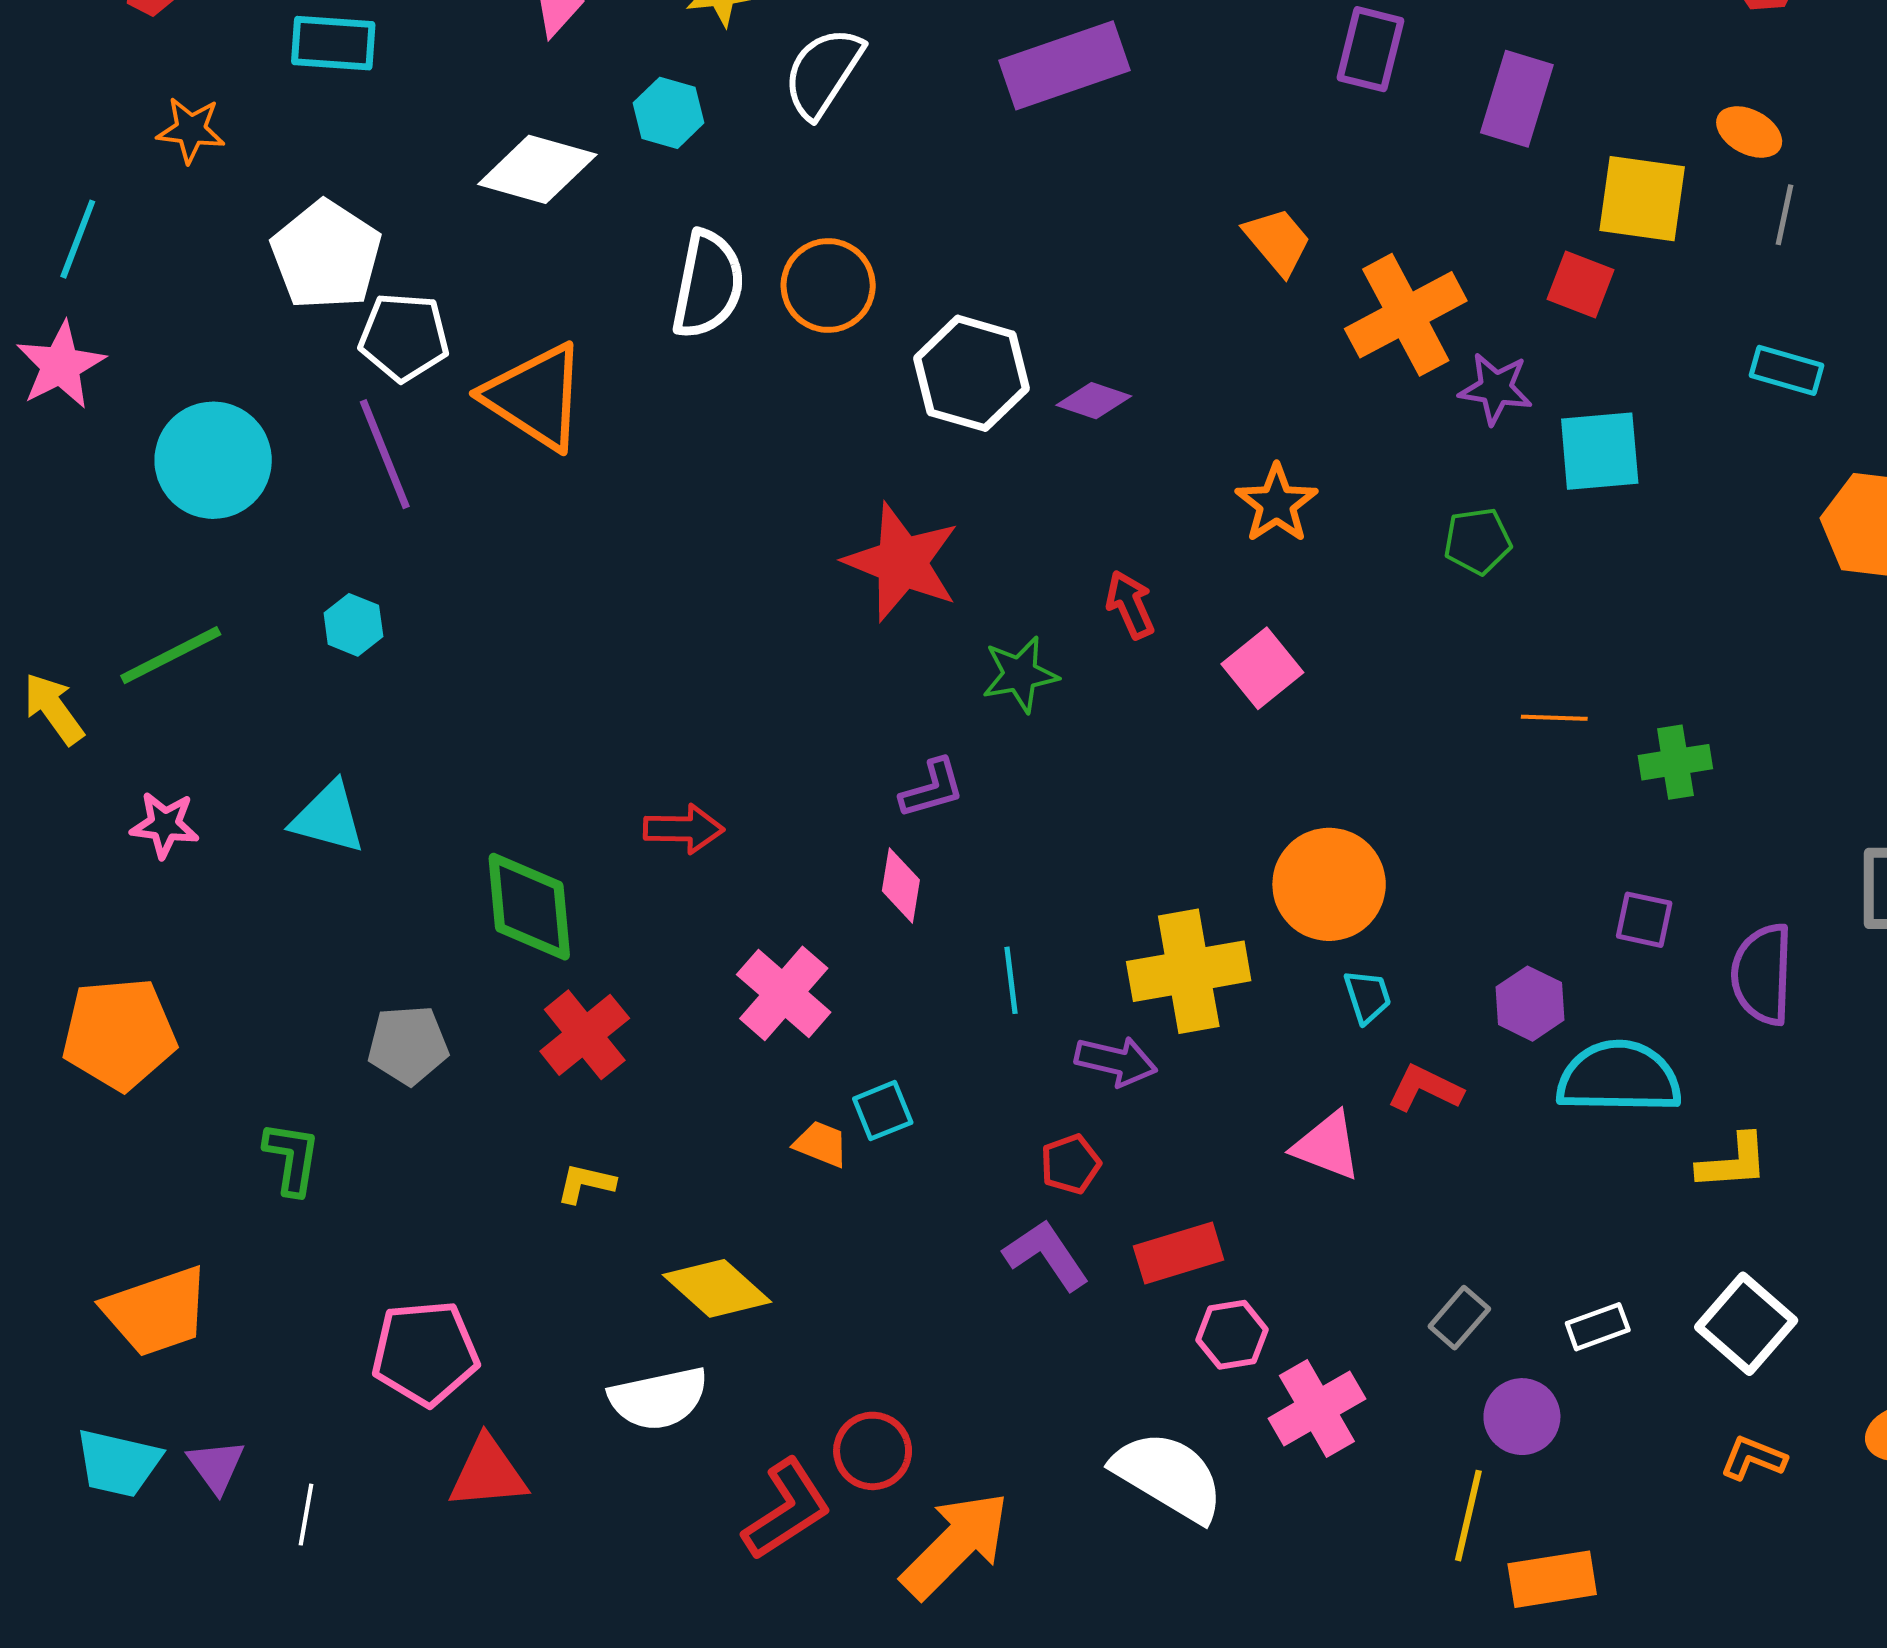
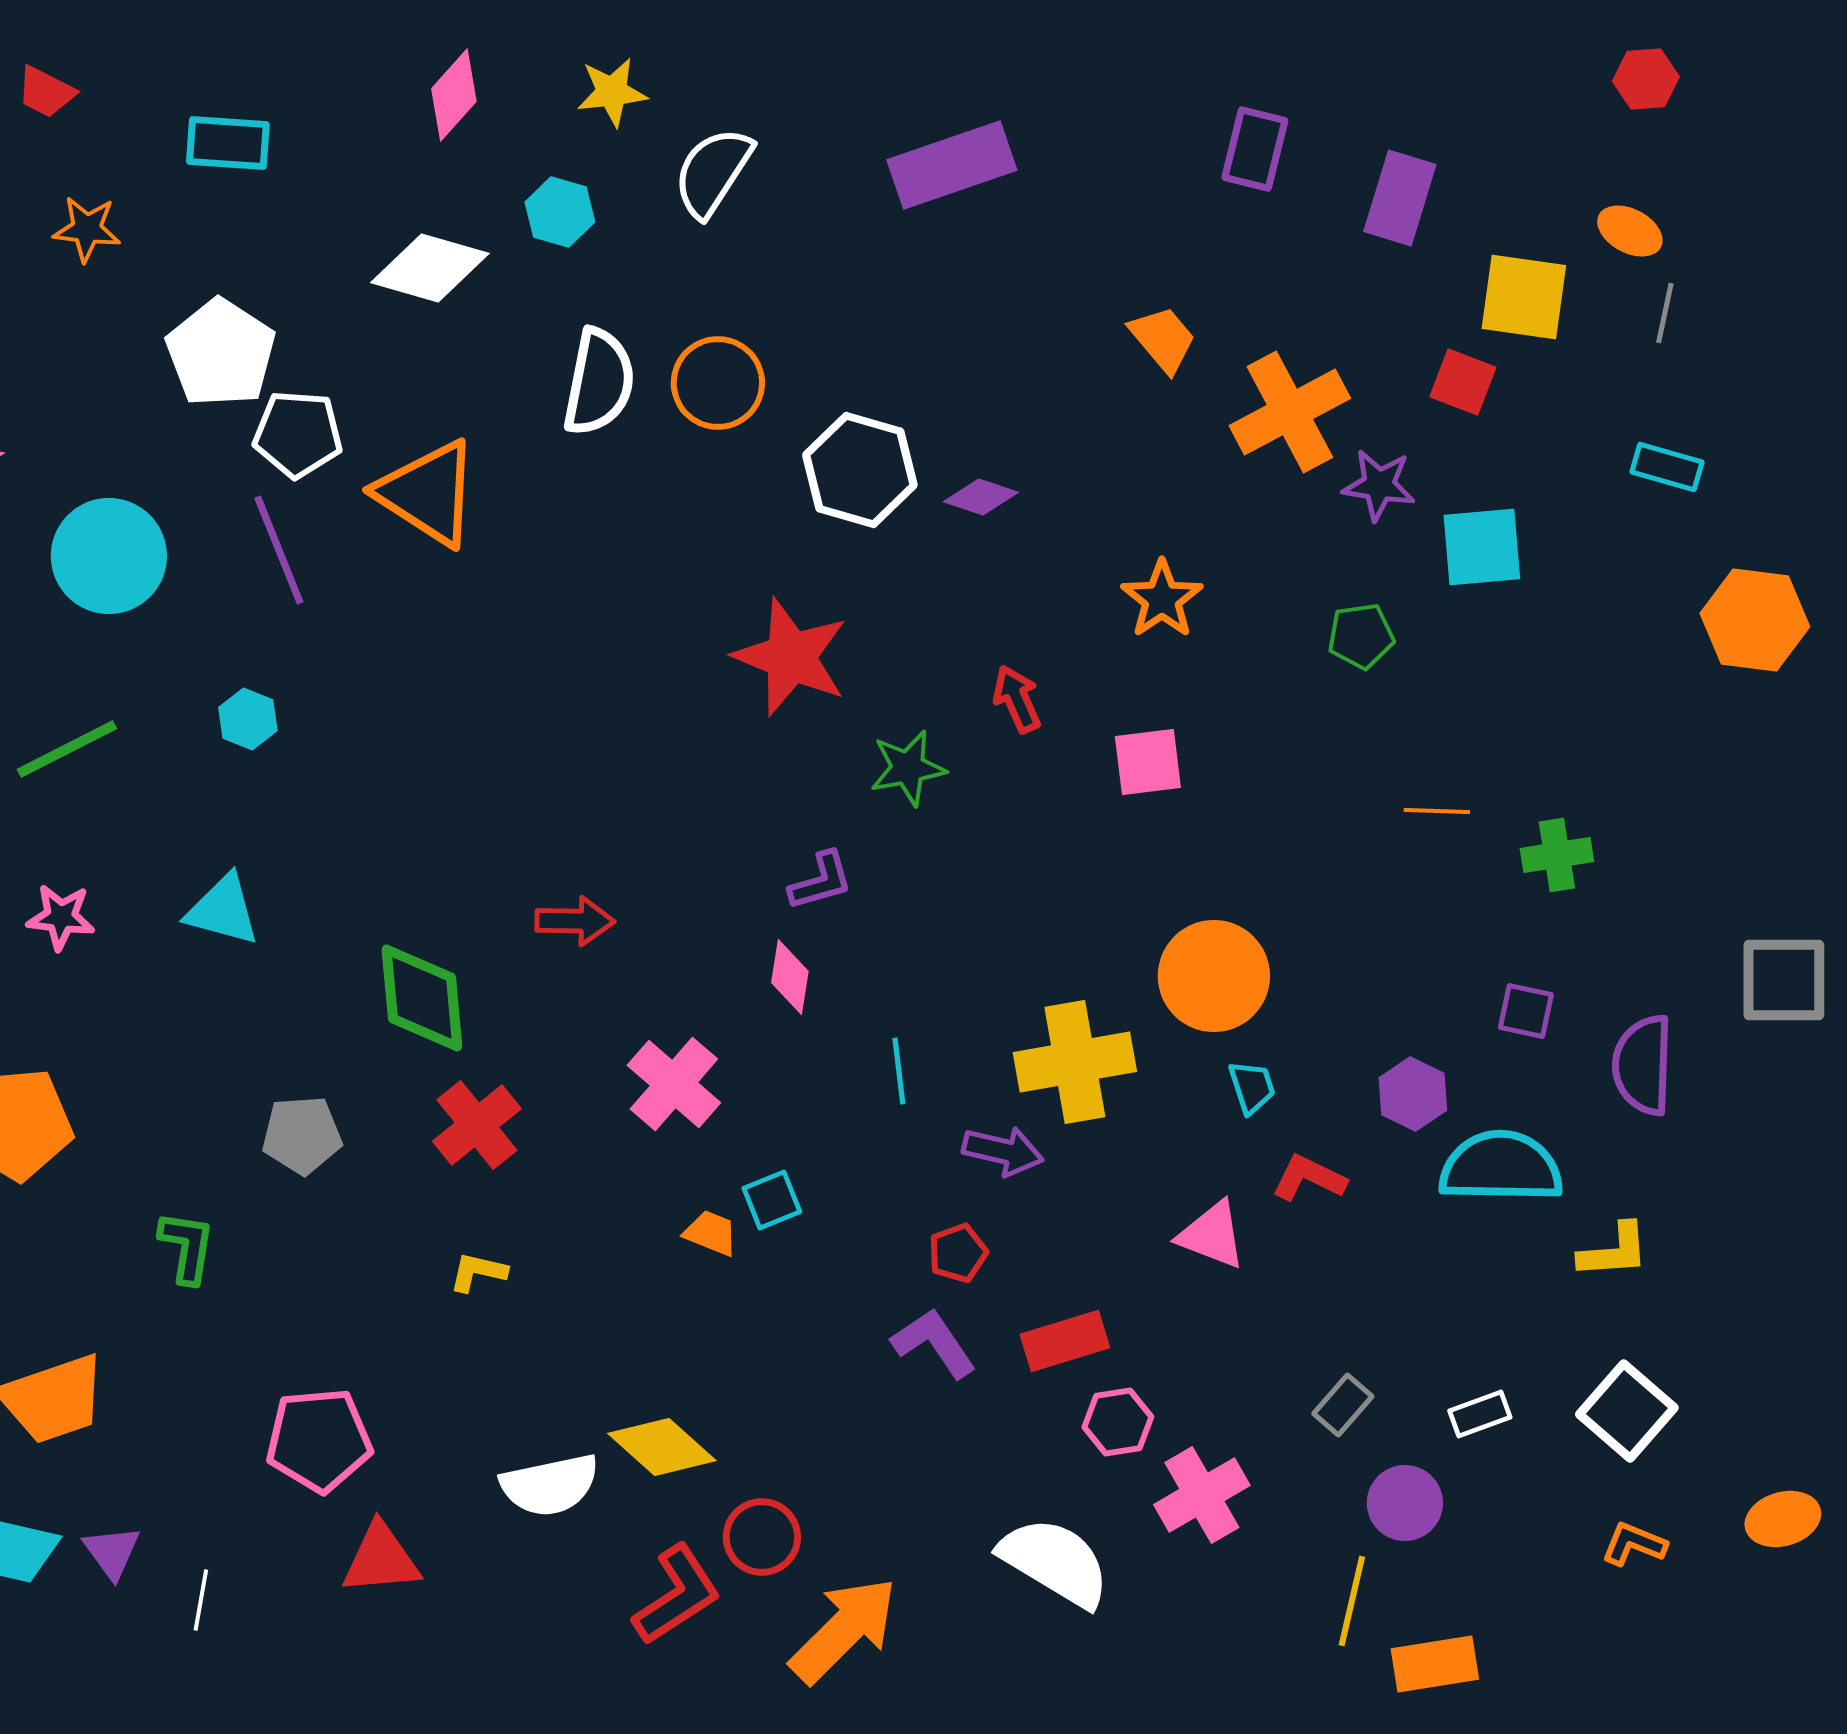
pink square: (1262, 668) -> (1148, 762), turned 32
yellow diamond: (717, 1288) -> (662, 1447), moved

